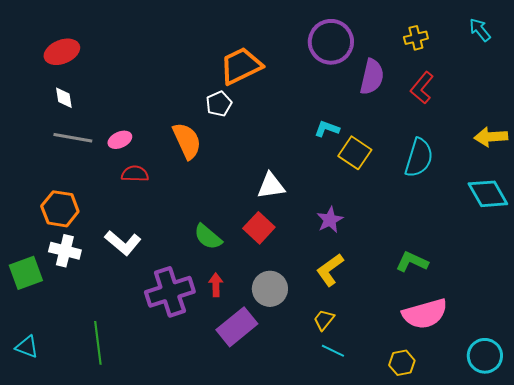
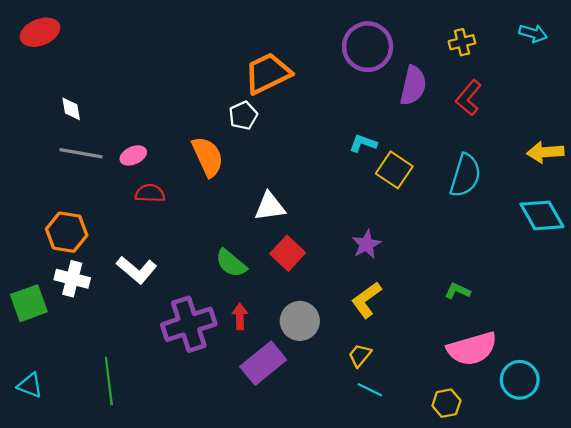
cyan arrow: (480, 30) -> (533, 33), turned 145
red ellipse: (62, 52) -> (40, 32), moved
white triangle: (271, 186) -> (270, 207), moved
green L-shape: (412, 262) -> (458, 291), size x0.7
cyan circle: (485, 356) -> (520, 380), moved

